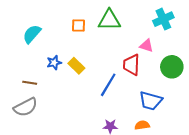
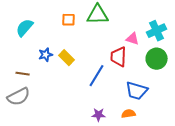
cyan cross: (163, 19) -> (157, 31), moved

